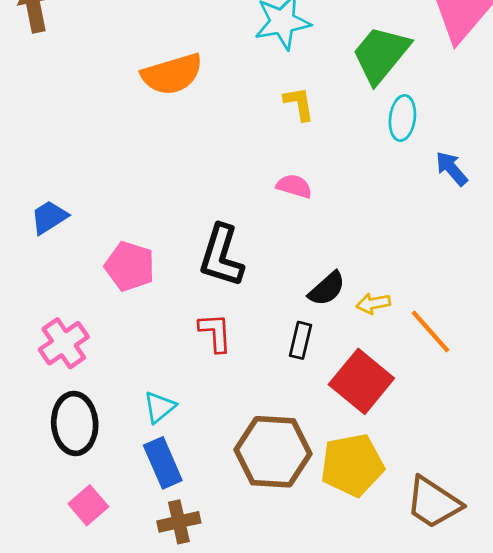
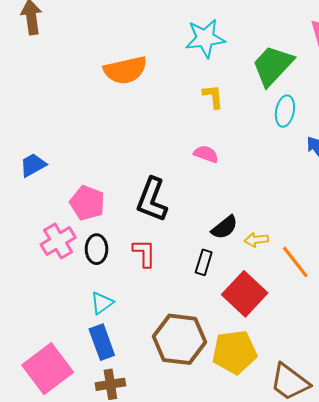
pink cross: (64, 343) -> (58, 241), moved
black ellipse: (75, 423) -> (96, 249), moved, size x0.7
pink square: (88, 505) -> (48, 369), size x1.8

